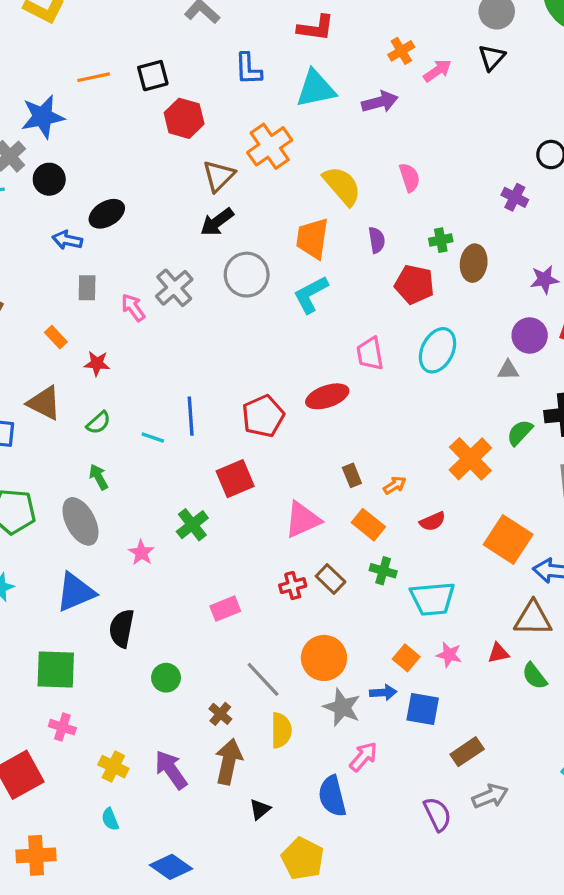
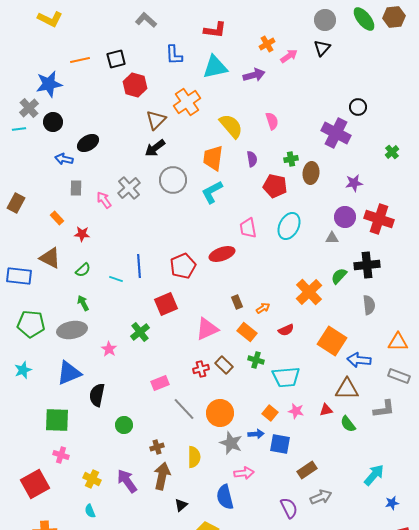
purple cross: (515, 197) -> (336, 133), size x1.8
gray ellipse: (80, 521) -> (72, 330), turned -72
gray line: (263, 679) -> (184, 409), moved
brown cross: (220, 714) -> (157, 447), turned 32
pink arrow: (363, 757) -> (244, 473), turned 42

